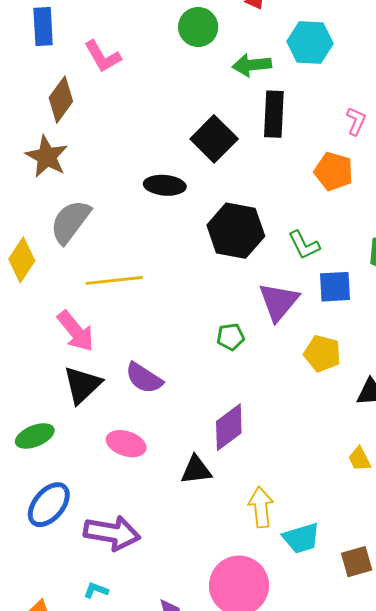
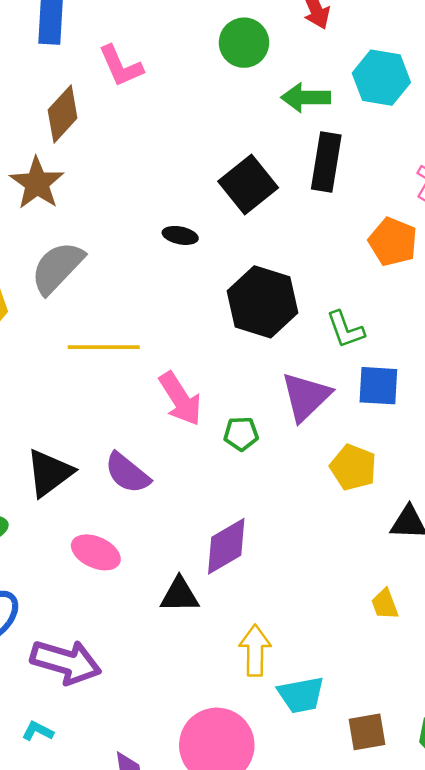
black ellipse: (165, 185) -> (180, 235), size x0.7
pink arrow: (76, 331) -> (180, 399), moved

